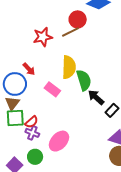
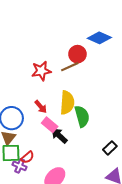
red arrow: (29, 69) -> (41, 107), moved
black arrow: (96, 97) -> (59, 136), moved
purple cross: (32, 133) -> (20, 166), moved

